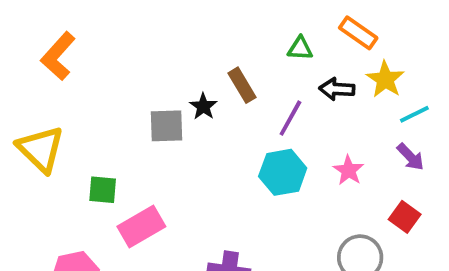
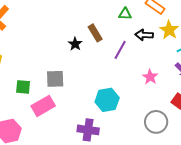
gray square: (167, 126) -> (55, 79), moved
cyan hexagon: (283, 172) -> (107, 100), moved

